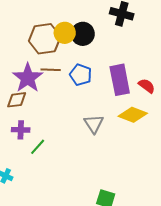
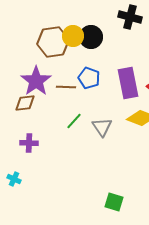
brown line: (51, 70) -> (66, 87), moved
purple cross: (21, 130) -> (29, 143), moved
green line: (38, 147) -> (74, 121), moved

